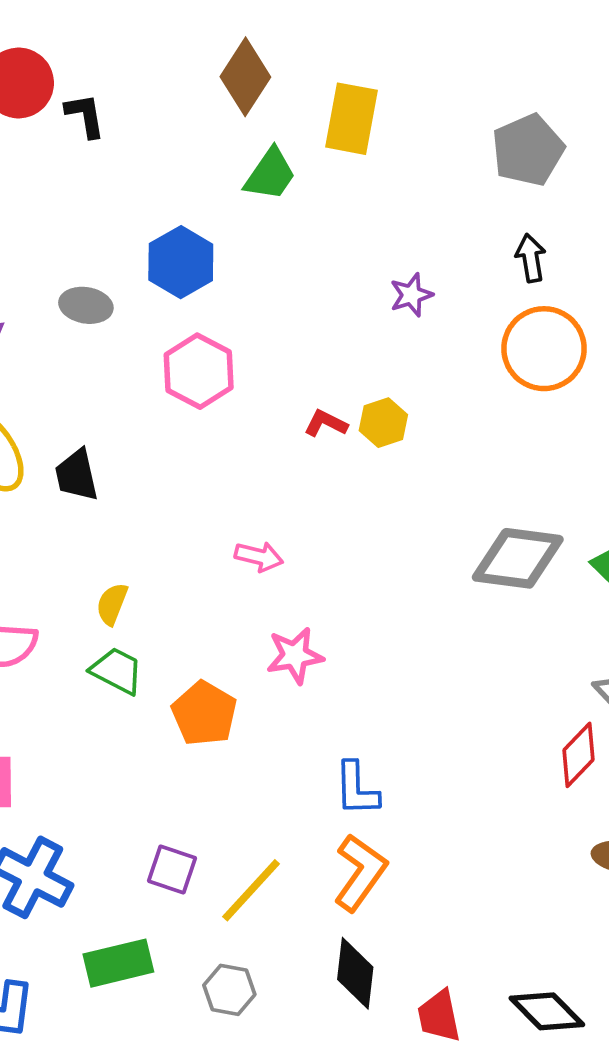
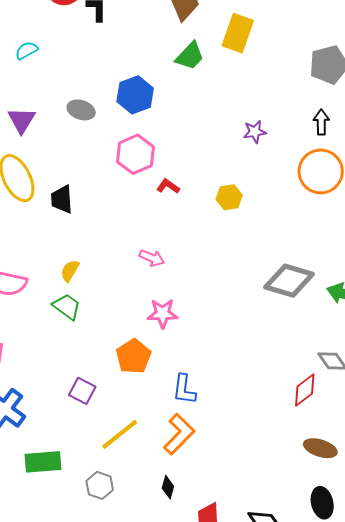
red L-shape: (326, 423) -> (168, 186), moved
orange pentagon: (204, 714) -> (134, 356), moved
purple square: (172, 869) -> (82, 391), moved
black diamond: (355, 973) -> (168, 487), size x0.6

